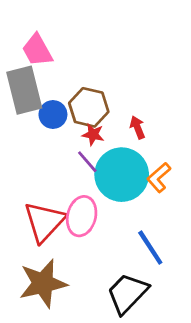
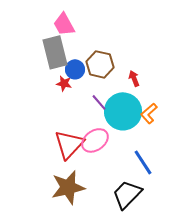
red star: (93, 135) -> (64, 83), moved
pink ellipse: (82, 216) -> (95, 140), turned 40

